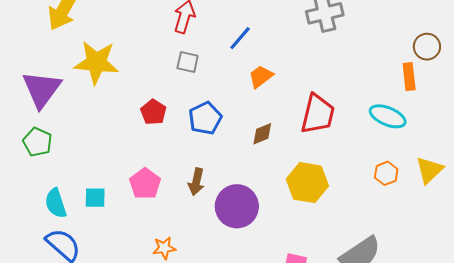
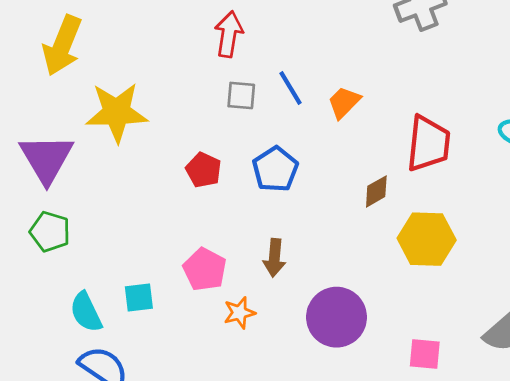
blue line: (240, 38) -> (290, 88), moved, turned -64
brown diamond: (262, 134) -> (376, 191), moved
purple circle: (237, 206) -> (337, 317), moved
orange star: (164, 248) -> (239, 313), moved

